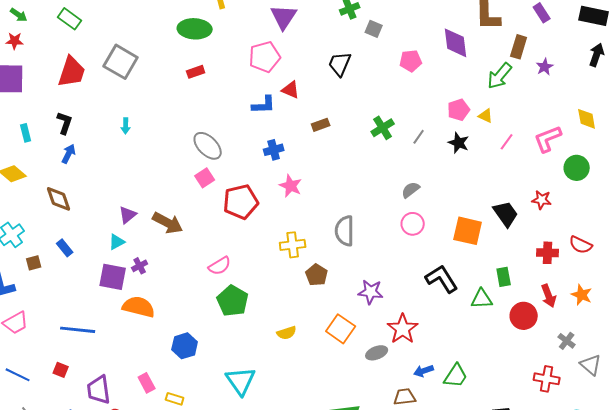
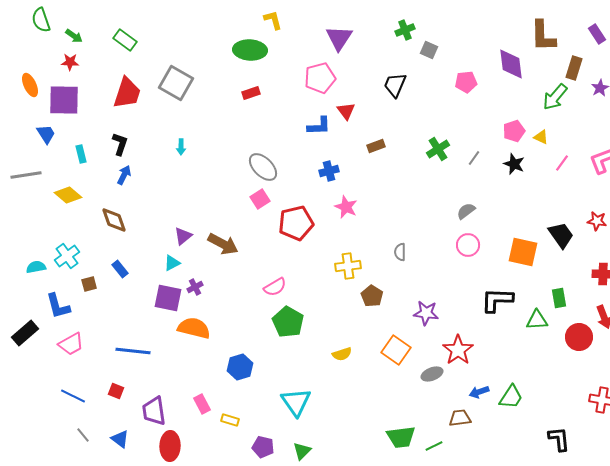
red triangle: (291, 90) -> (346, 111), turned 30
gray semicircle: (345, 231) -> (400, 252), size x0.6
black L-shape: (442, 279) -> (497, 300), turned -56

